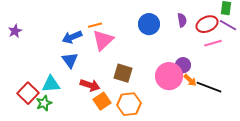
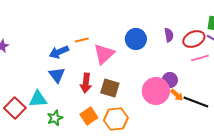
pink triangle: (103, 40) -> (104, 54), moved
red arrow: (90, 85) -> (86, 83), moved, turned 78
green star: (44, 103) -> (55, 118), moved

